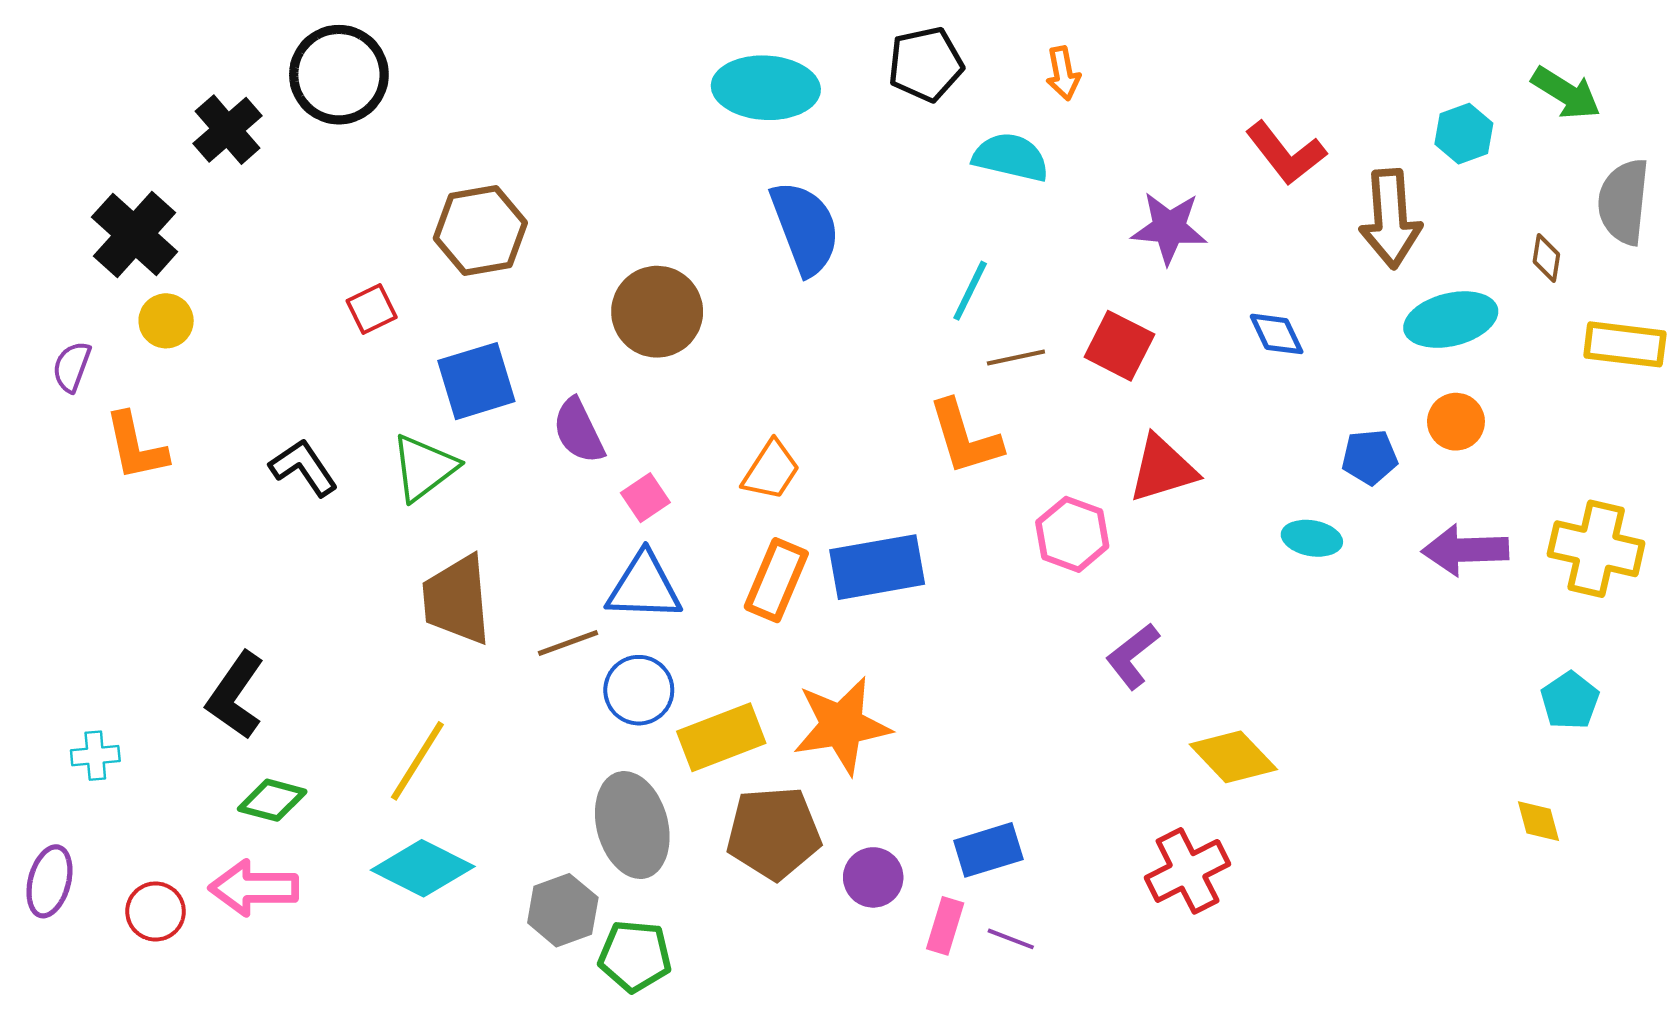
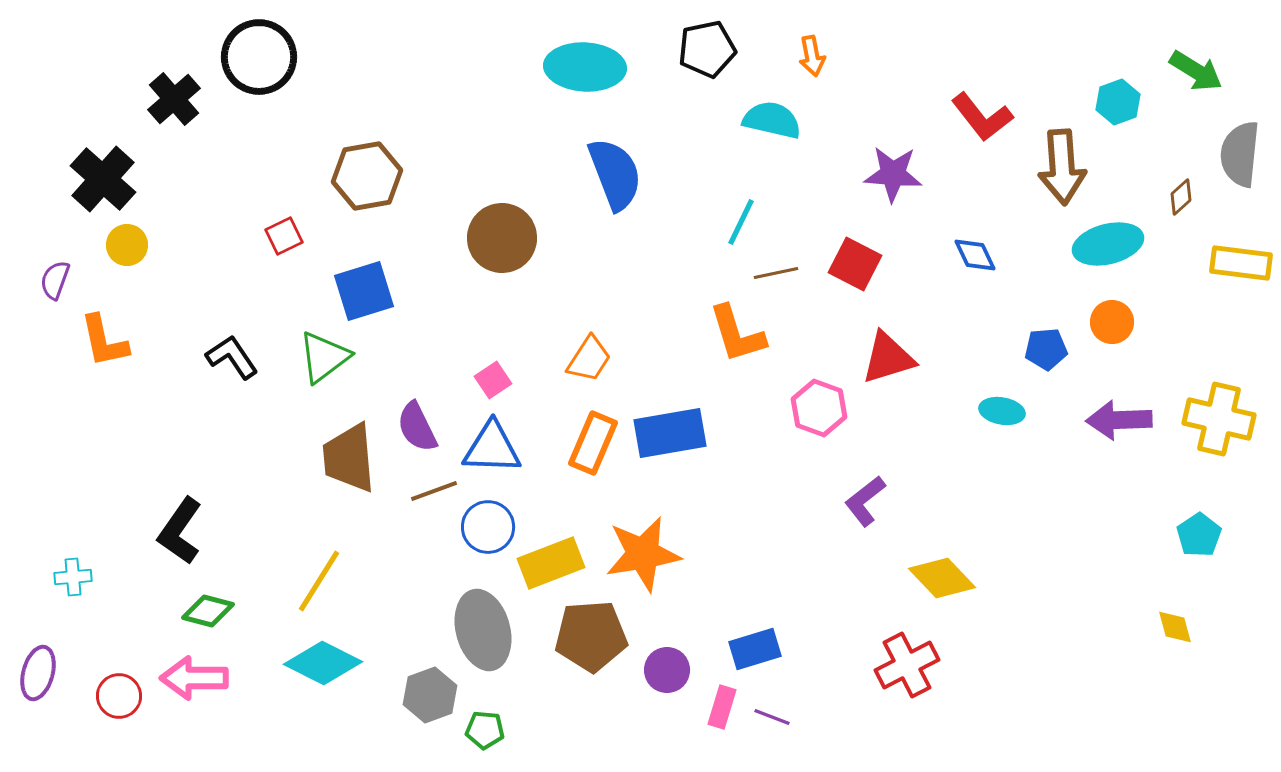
brown diamond: (1546, 258) -> (1181, 197), turned 39
purple semicircle: (579, 431) -> (417, 427), moved
green pentagon: (635, 956) -> (485, 730), size x0.7

